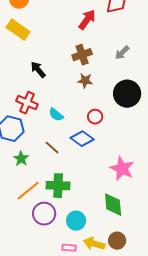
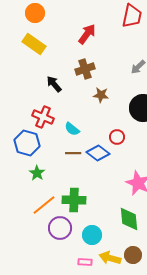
red arrow: (87, 20) -> (87, 34), moved
brown cross: (82, 55) -> (85, 69), moved
red circle: (95, 117) -> (117, 137), moved
brown line: (52, 148) -> (73, 153), moved, turned -42

